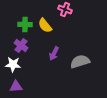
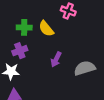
purple cross: (21, 45) -> (20, 51), turned 32

